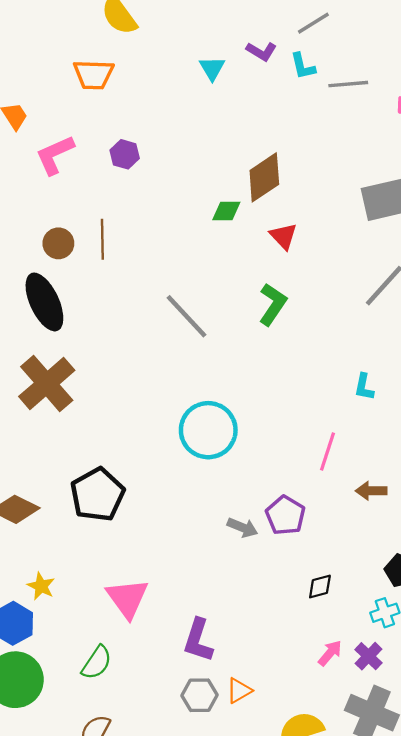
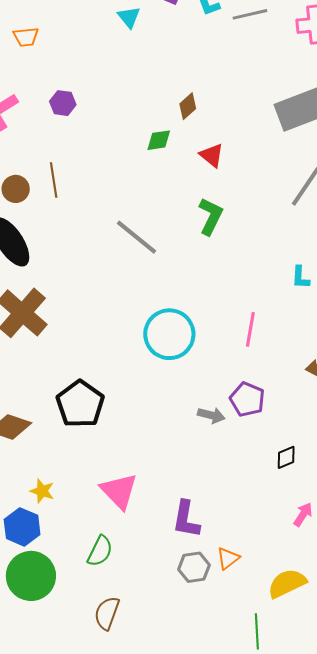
orange trapezoid: (94, 75) -> (26, 37), size x0.7
brown diamond: (264, 177) -> (188, 106), size x0.6
pink line: (327, 451) -> (250, 329), moved

